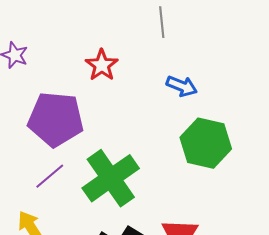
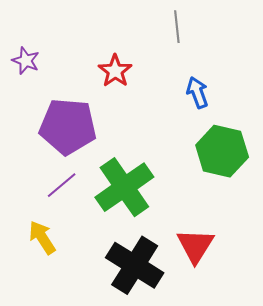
blue arrow: (182, 86) -> (197, 93), turned -132

